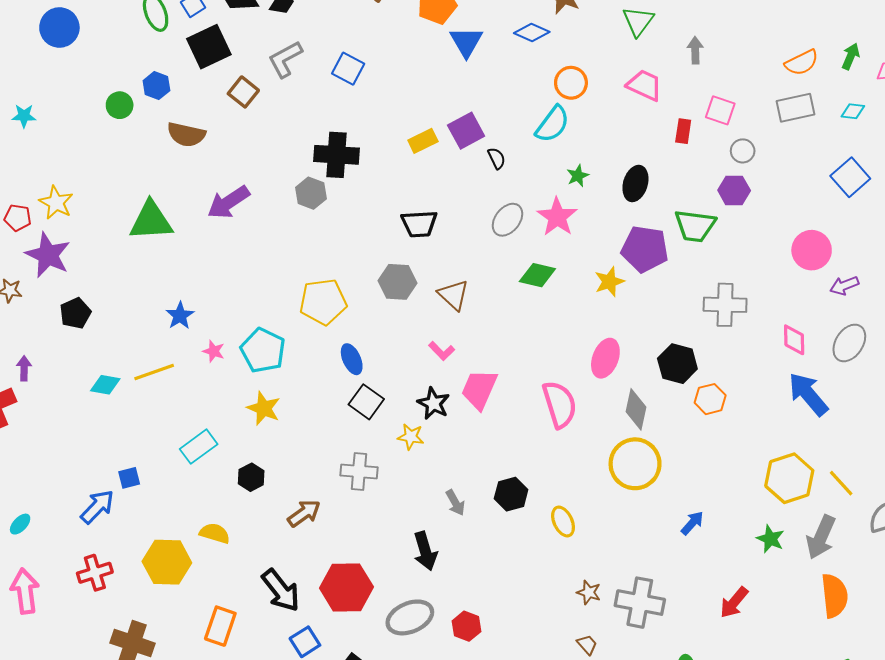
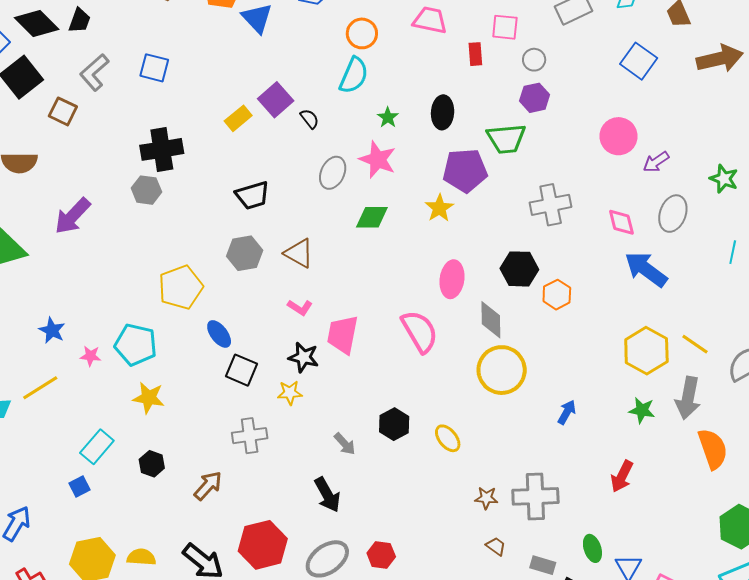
blue square: (129, 478) -> (80, 487), moved
yellow semicircle: (215, 533) -> (141, 557), moved

